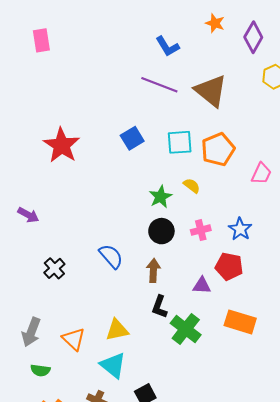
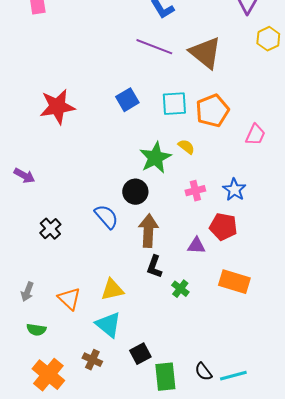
red star: (62, 145) -> (57, 107), turned 30
green star: (160, 197) -> (155, 158), size x1.4
black circle: (161, 231) -> (135, 192), moved
brown arrow: (153, 270) -> (148, 231), size x1.4
green cross: (186, 329) -> (180, 289), size x0.6
gray arrow: (31, 332) -> (27, 292), size x0.7

